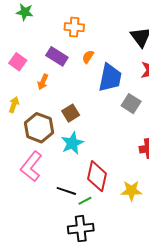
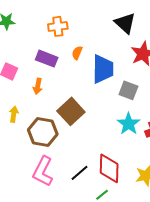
brown square: (71, 113) -> (71, 111), size x1.5
cyan star: (72, 143) -> (129, 124), moved
black line: (66, 191) -> (79, 173), moved, turned -48

